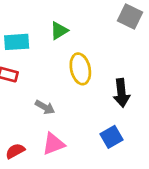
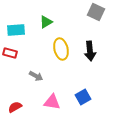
black arrow: (121, 93) -> (90, 51), moved
pink triangle: (53, 144) -> (52, 102), moved, turned 30

